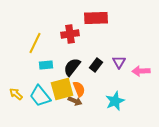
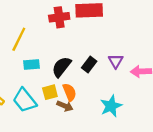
red cross: (70, 34) -> (59, 17), moved
yellow square: (62, 89) -> (50, 92), size x0.6

